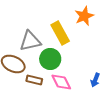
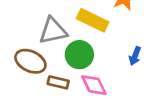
yellow rectangle: (60, 33) -> (93, 20), turned -35
blue arrow: (95, 80) -> (135, 56), moved

